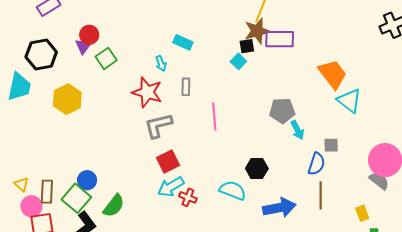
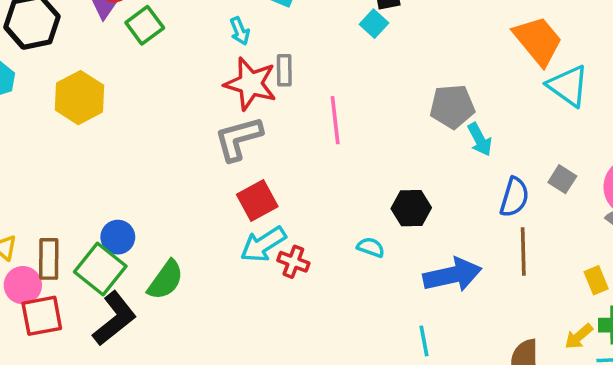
red star: (147, 92) -> (250, 84), moved
gray square: (331, 145) -> (562, 179), moved, turned 35
cyan semicircle: (233, 190) -> (371, 247), size x0.6

